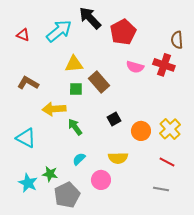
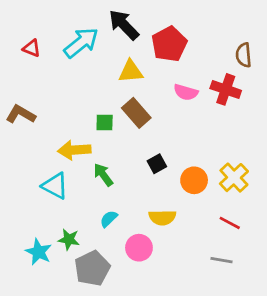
yellow triangle: (74, 64) -> (131, 72), moved
brown L-shape: (28, 83) -> (21, 114), moved
cyan triangle: (26, 138) -> (55, 186), moved

